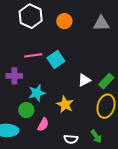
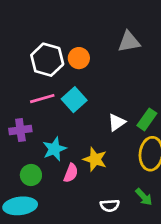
white hexagon: (31, 16) -> (47, 60), moved
orange circle: (64, 21) -> (79, 58), moved
green circle: (26, 110) -> (31, 175), moved
pink semicircle: (43, 125) -> (71, 173), moved

